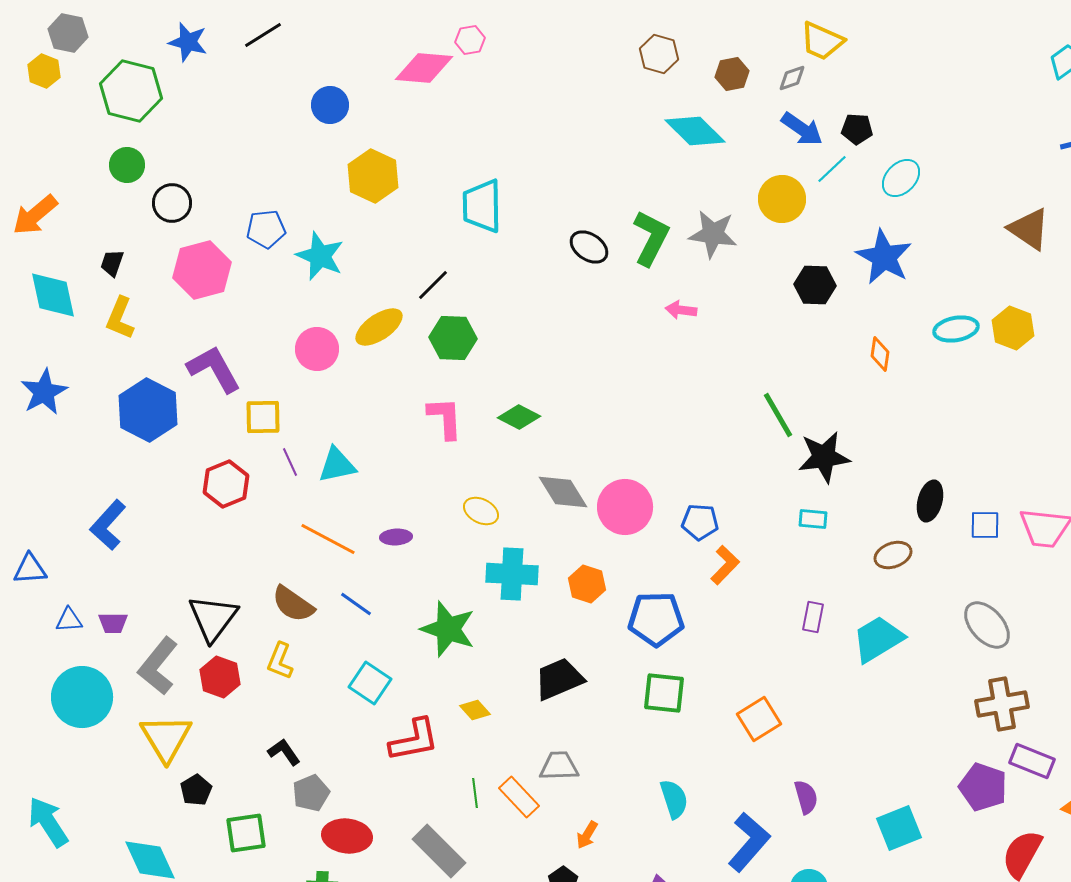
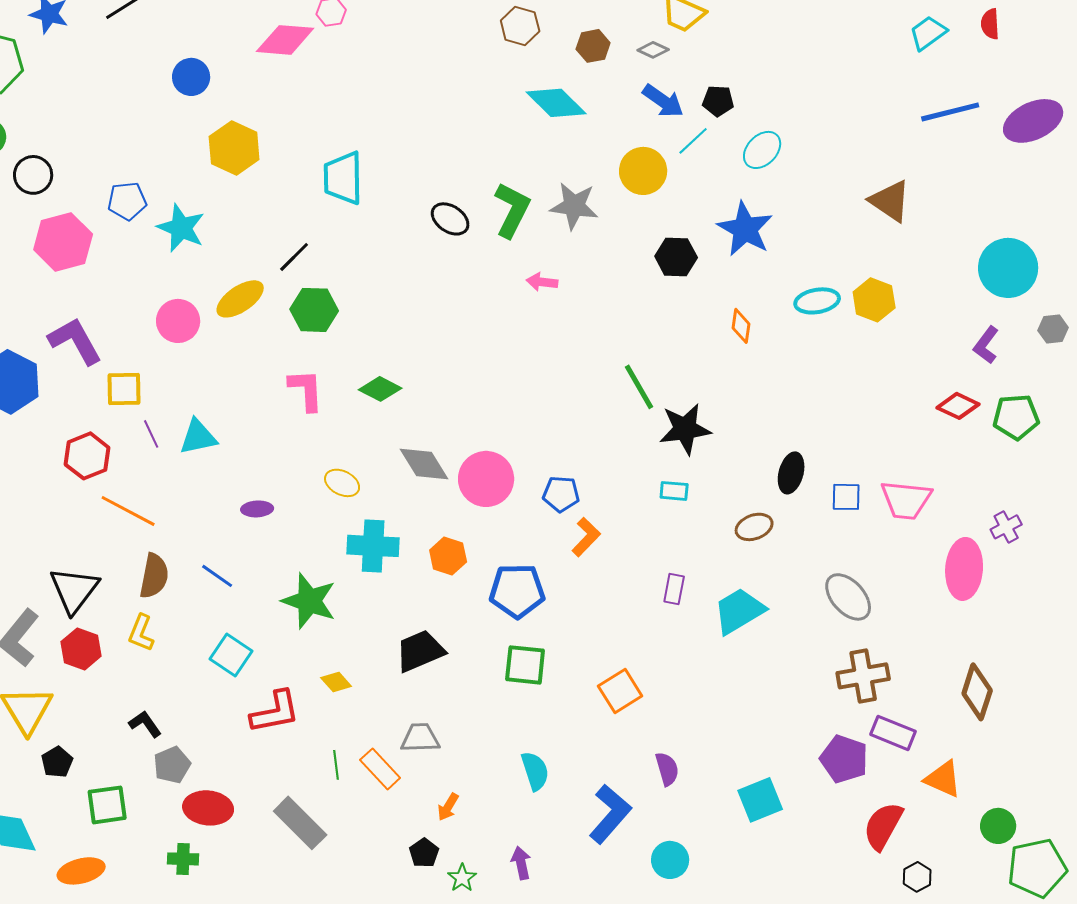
gray diamond: (792, 78) -> (653, 50), turned 44
orange line: (328, 539) -> (128, 511), moved
brown semicircle: (293, 604) -> (154, 576), turned -114

